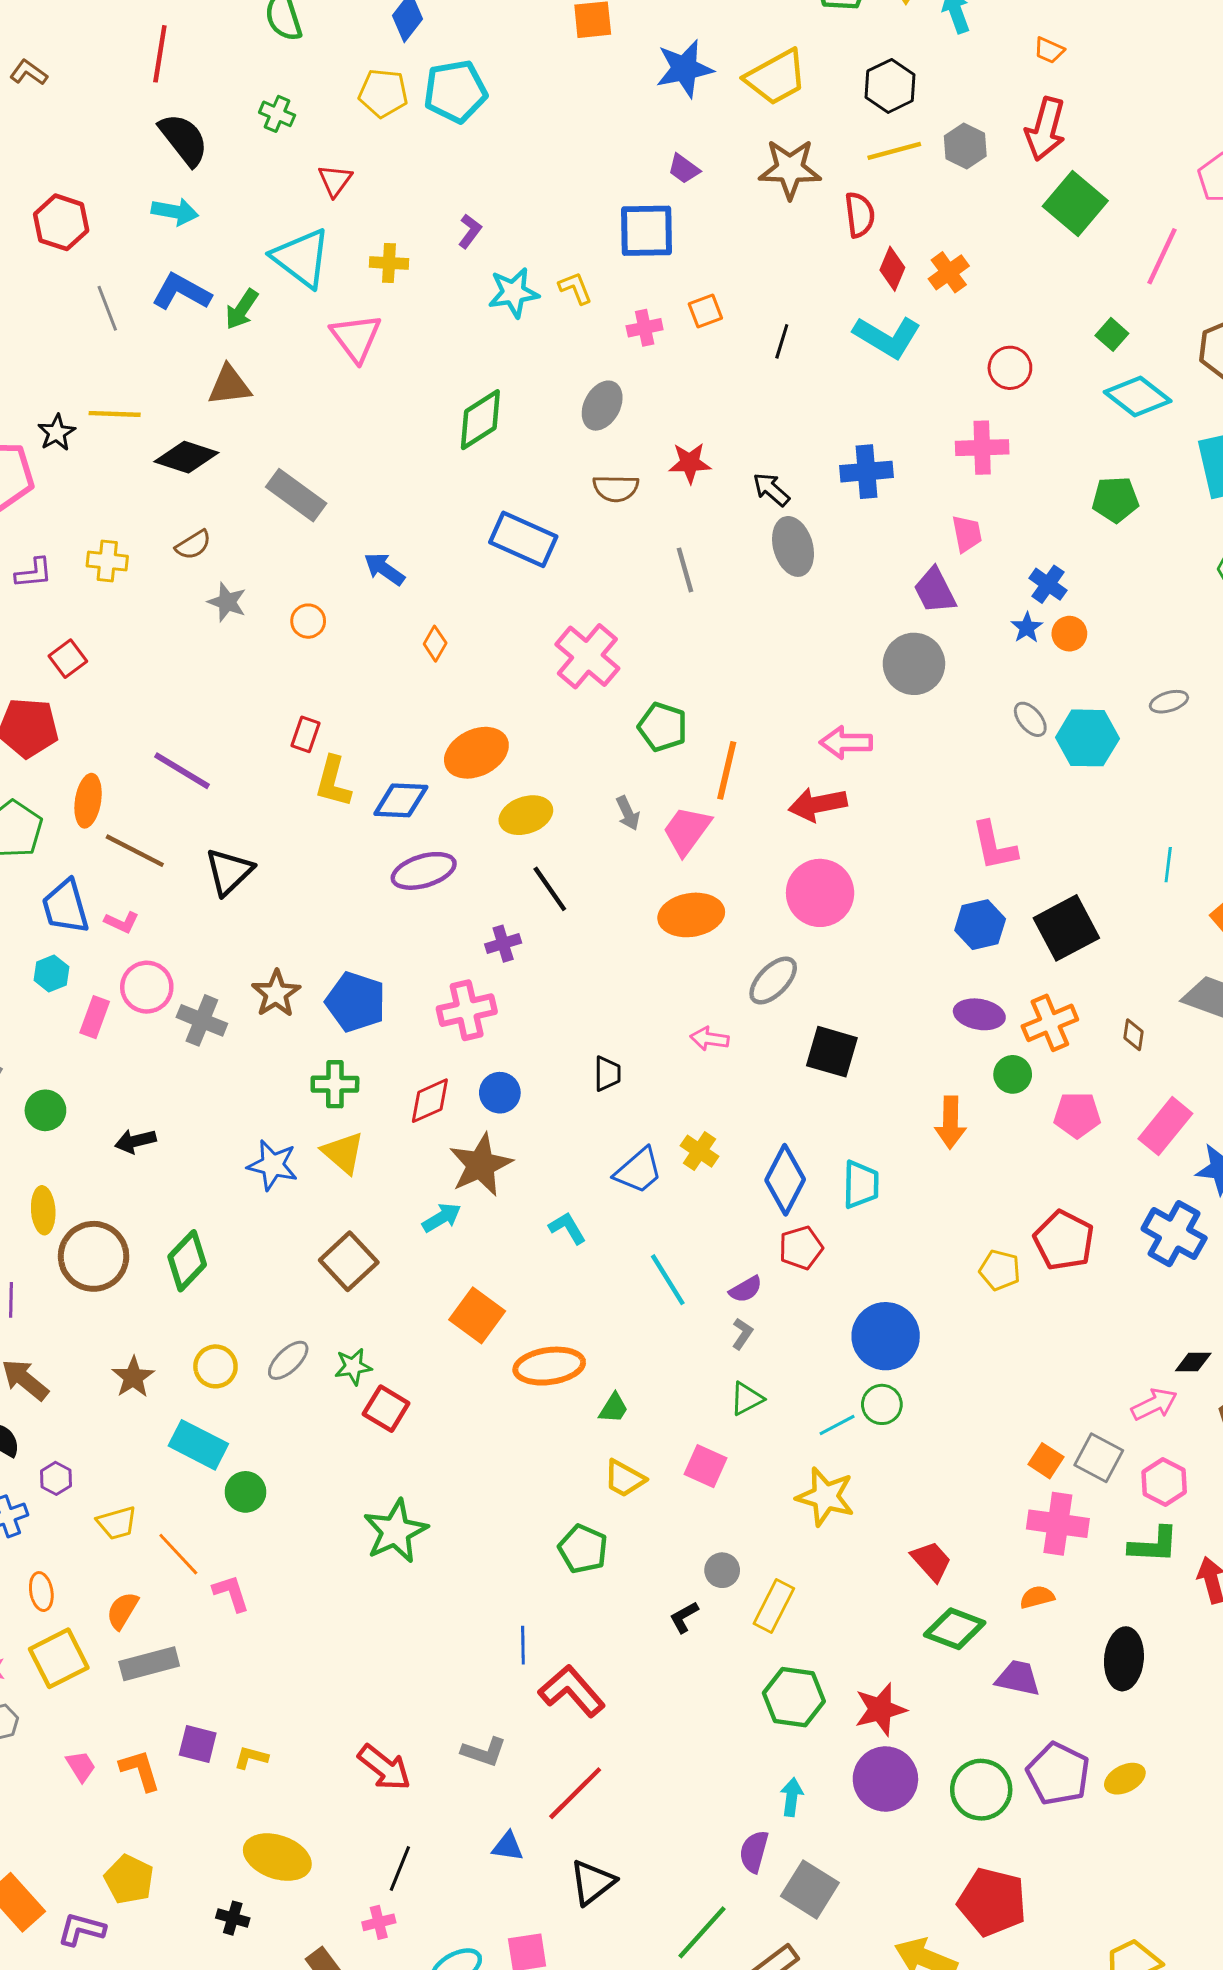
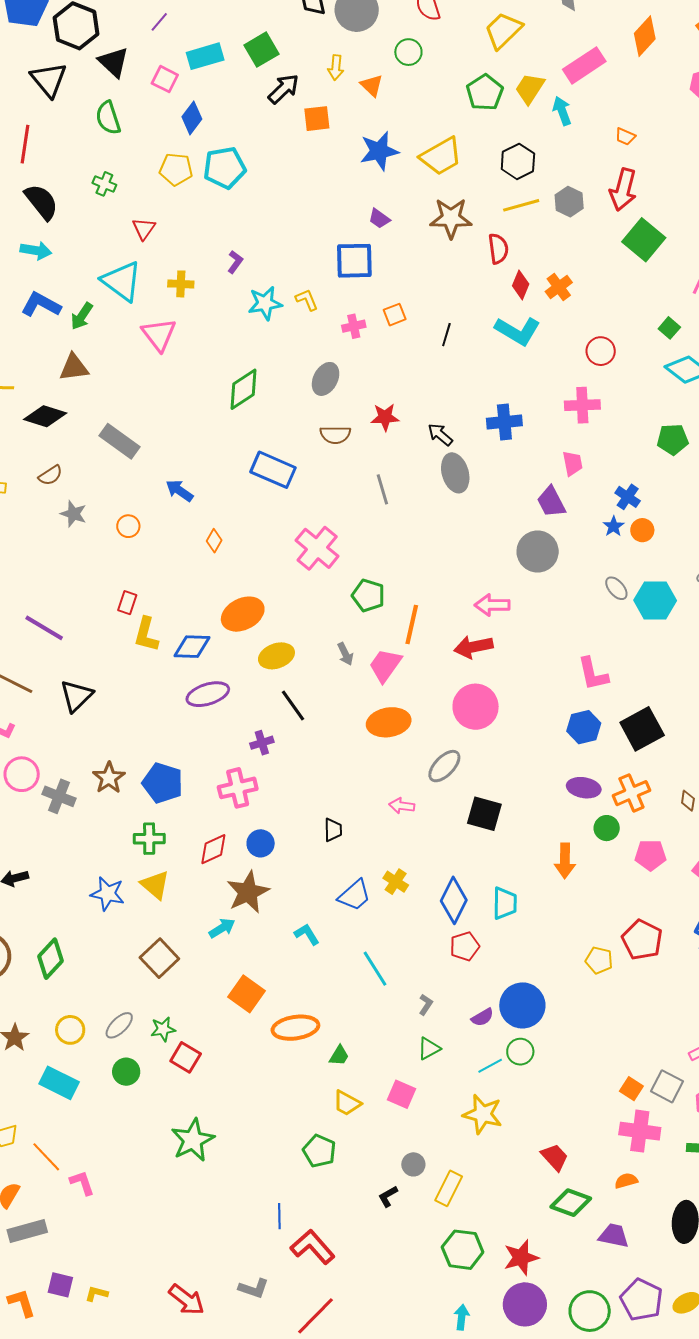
purple semicircle: (746, 1289) -> (482, 1017), moved
green circle: (246, 1492) -> (126, 1072), moved

